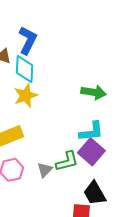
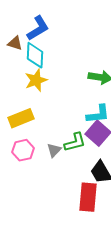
blue L-shape: (28, 40) -> (38, 28), turned 32

